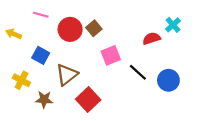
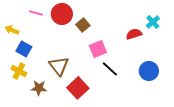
red circle: (70, 29) -> (62, 14), moved
blue square: (41, 55) -> (24, 49), moved
black line: (138, 72) -> (110, 69), moved
brown triangle: (67, 75) -> (59, 66), turned -30

